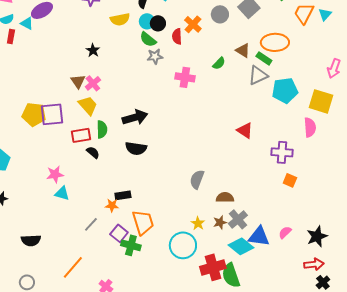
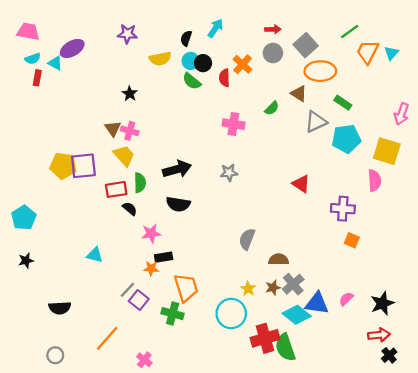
orange ellipse: (275, 42) -> (320, 71), moved
gray star: (155, 56) -> (229, 173), moved
green rectangle: (264, 58) -> (343, 103), moved
pink cross: (93, 83) -> (130, 131), turned -35
pink star: (55, 174) -> (151, 233), moved
purple square: (119, 233) -> (139, 300), moved

